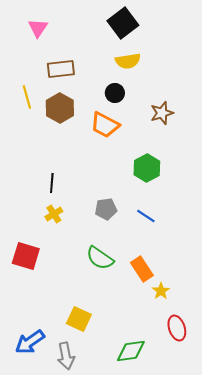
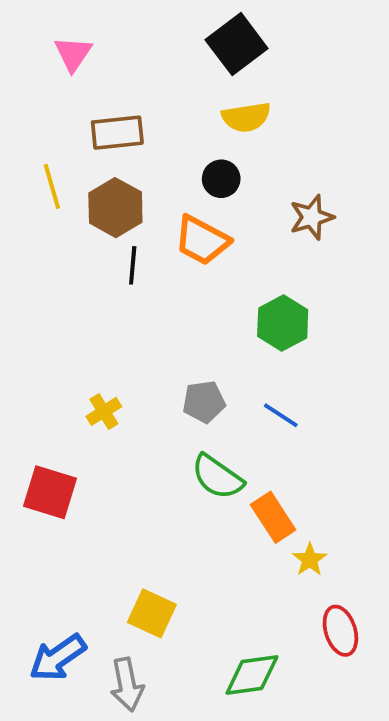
black line: (52, 183) -> (133, 265), moved
green semicircle: (100, 258) -> (217, 477), moved

